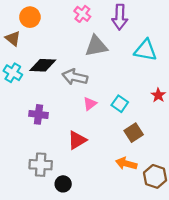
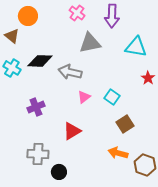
red star: (158, 95) -> (148, 78), moved
purple cross: (38, 114) -> (36, 107), turned -30

